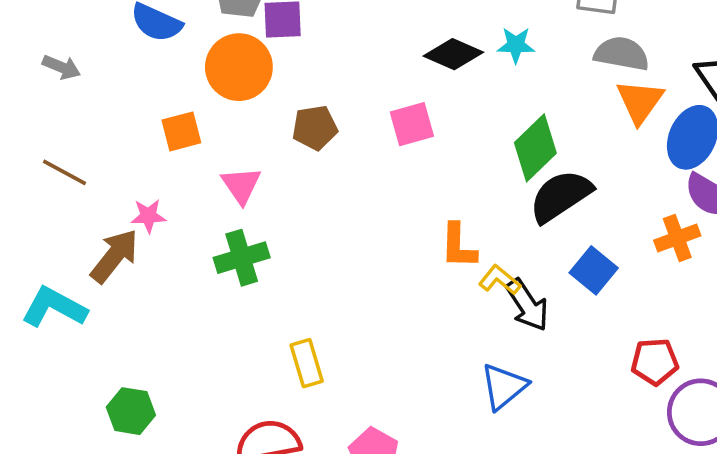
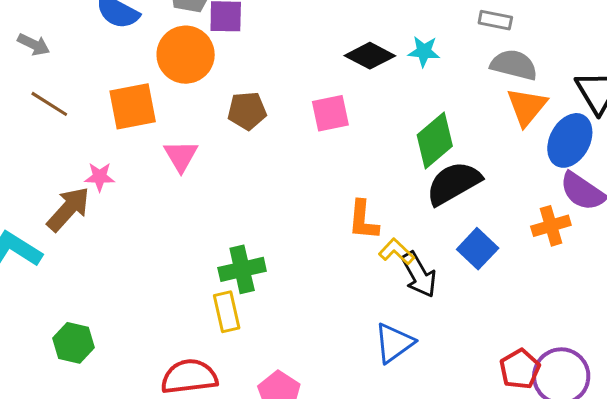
orange square: (181, 131) -> (133, 106), size x1.4
brown line: (65, 172) -> (49, 104), moved
green cross: (242, 258) -> (242, 269), moved
red pentagon: (655, 362) -> (520, 369), moved, turned -30

